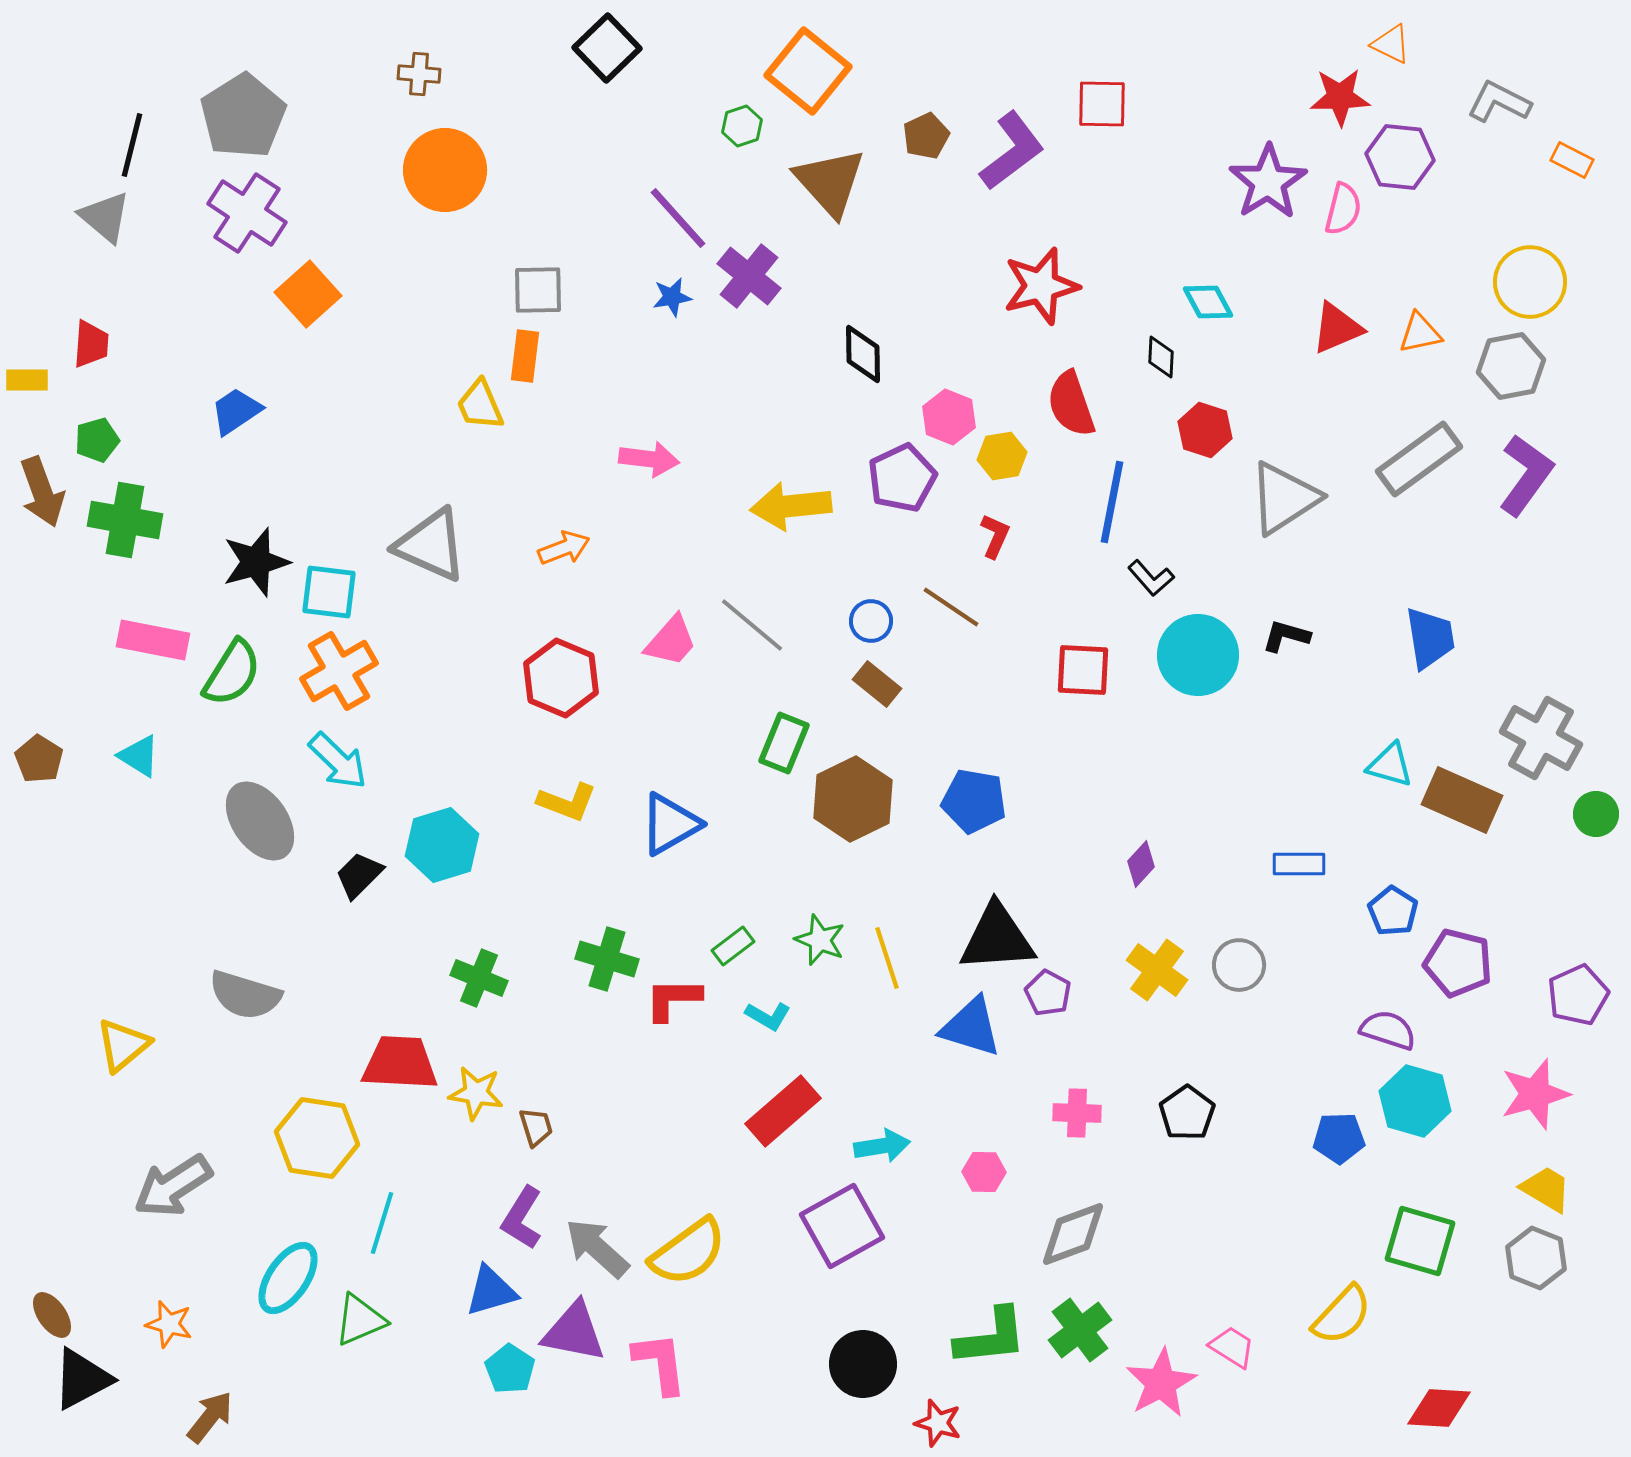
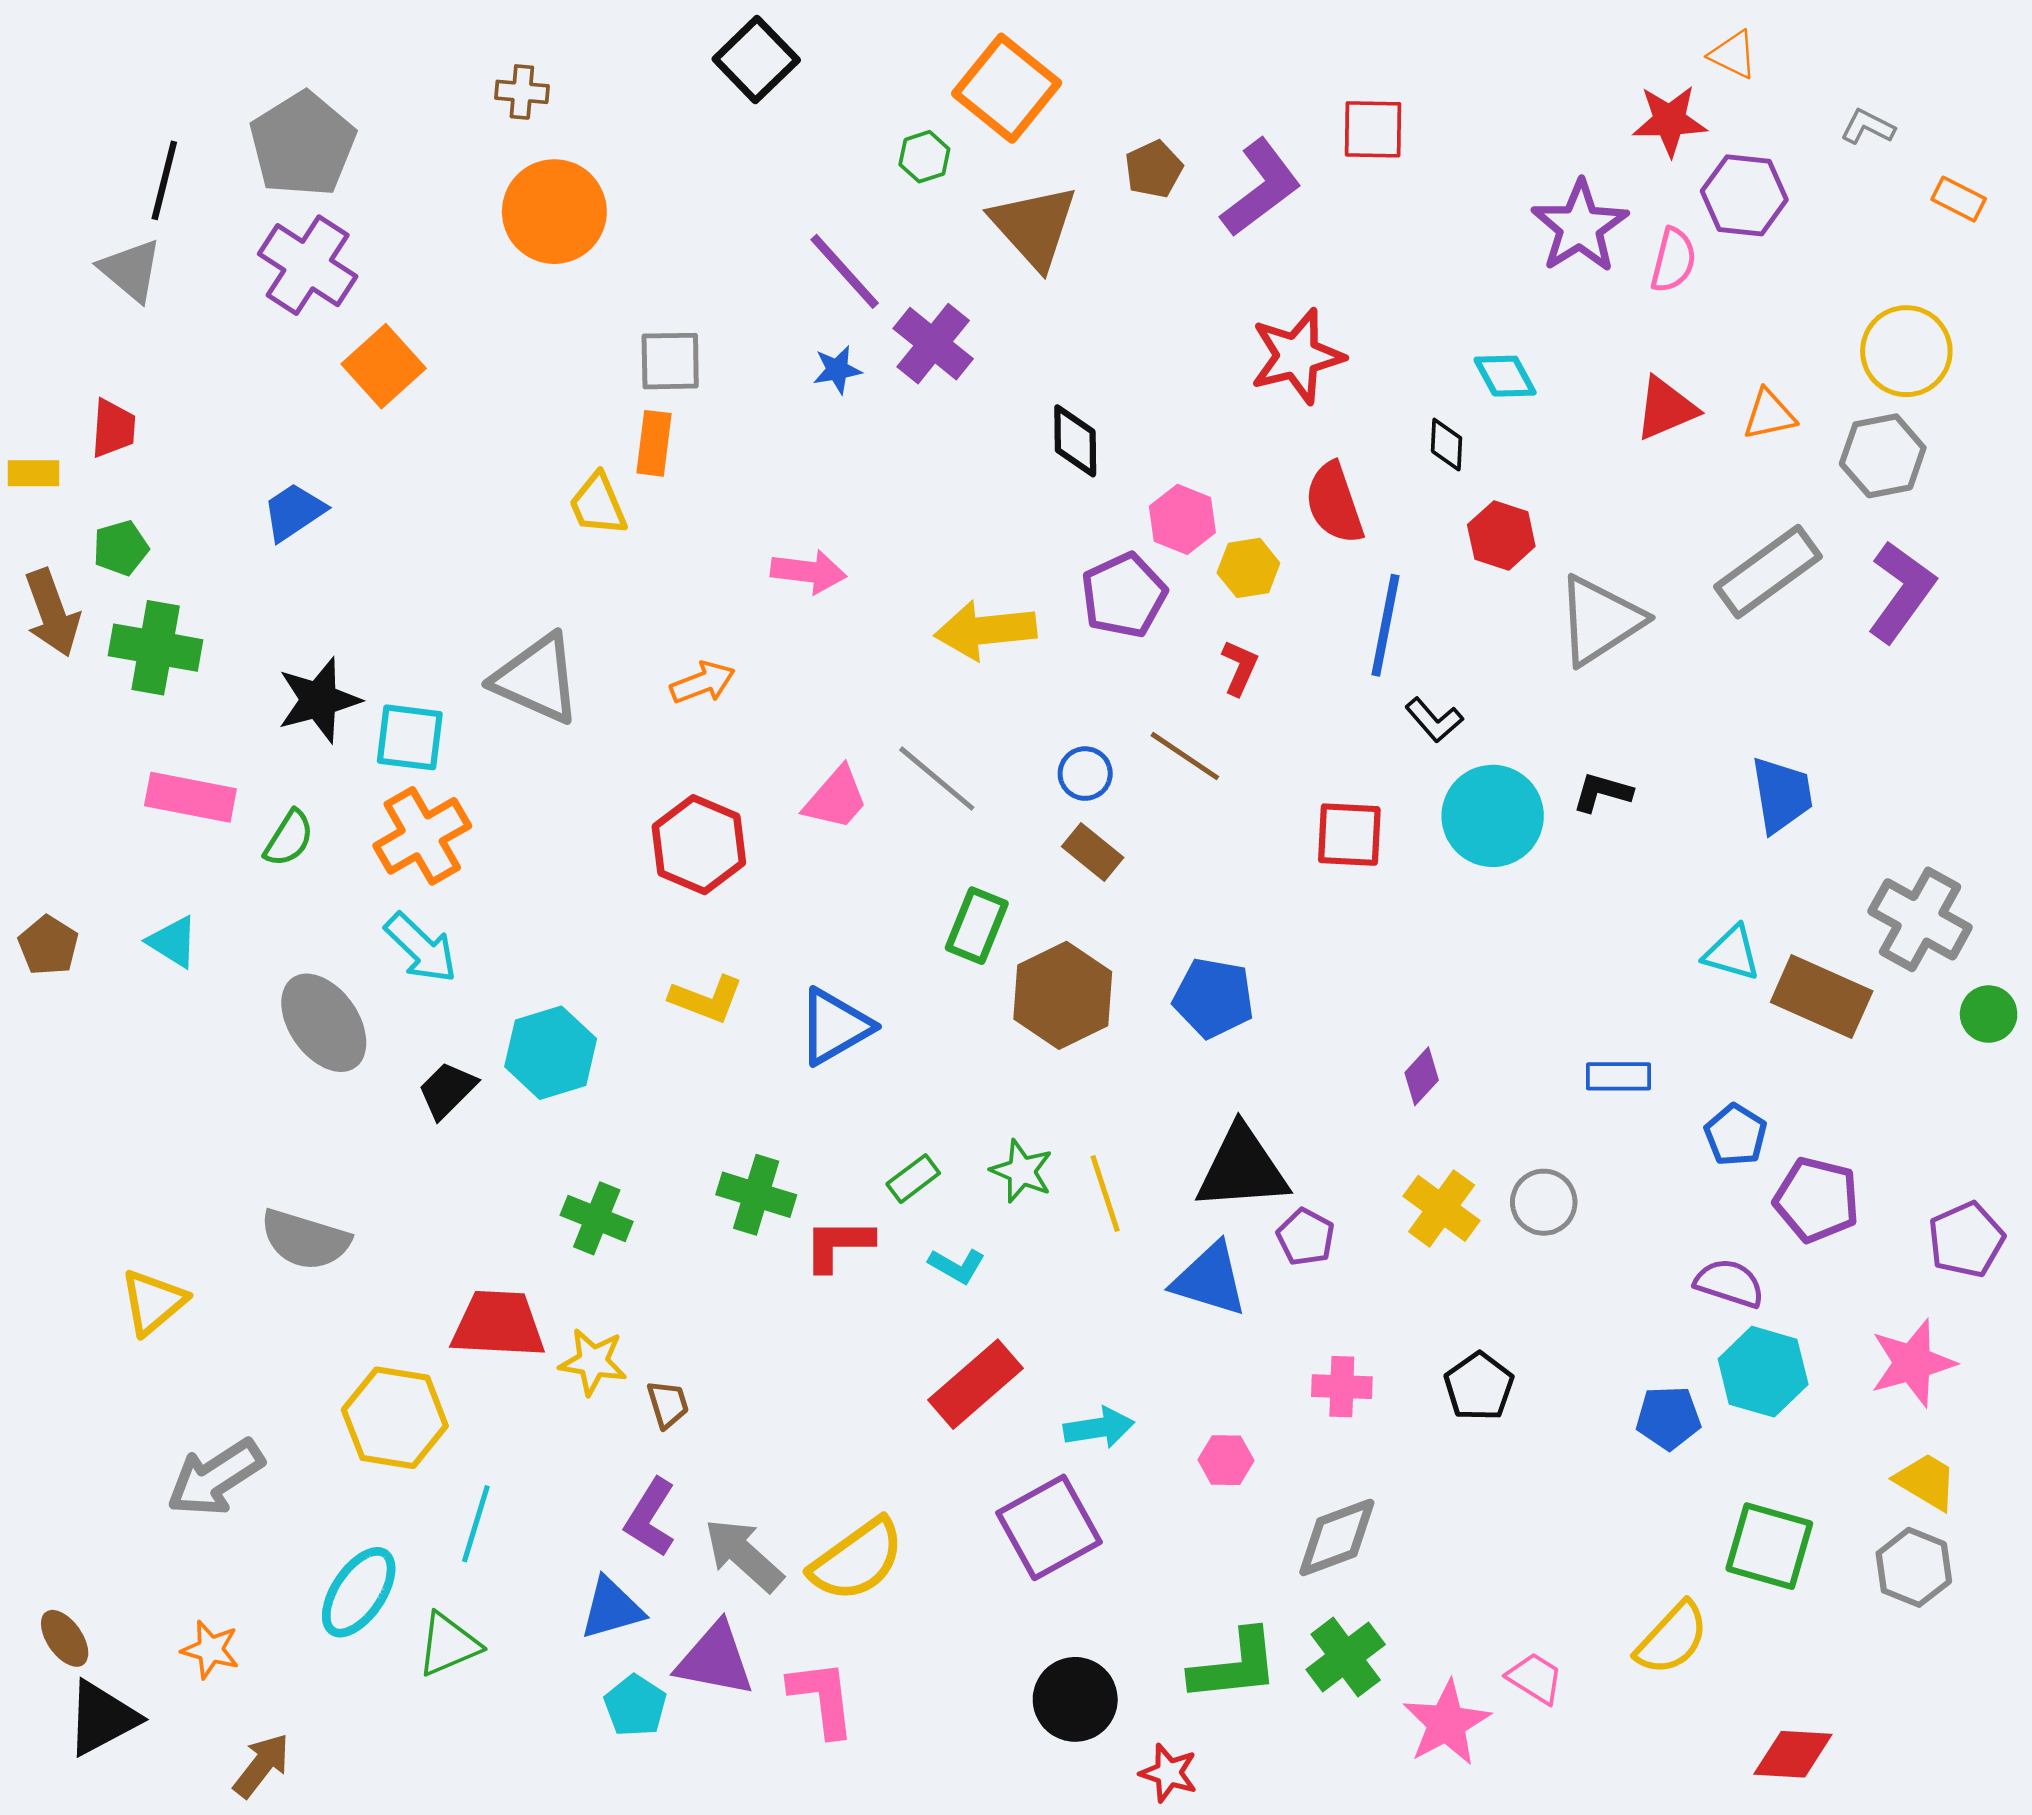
gray L-shape: (1499, 102) -> (1868, 127), size x0.7
green semicircle: (232, 673) -> (289, 838), size x0.7

